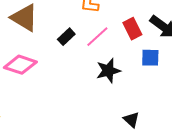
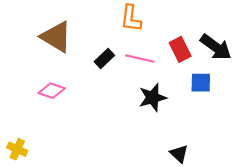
pink line: (97, 37) -> (140, 59), turned 55
pink diamond: (20, 65) -> (52, 91), size x0.7

